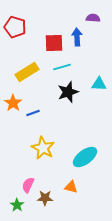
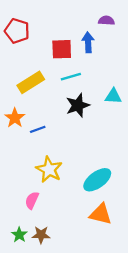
pink semicircle: (28, 185) -> (32, 200), moved
orange triangle: (71, 187) -> (101, 214), moved, size x1.5
brown star: (45, 198) -> (41, 235), moved

